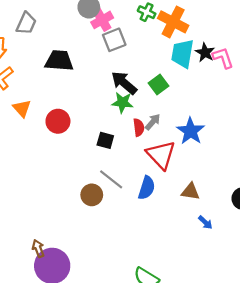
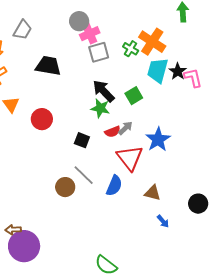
green cross: (147, 12) -> (131, 49), moved
red semicircle: (139, 127) -> (113, 132), turned 70
brown arrow: (38, 249) -> (13, 230), turned -77

